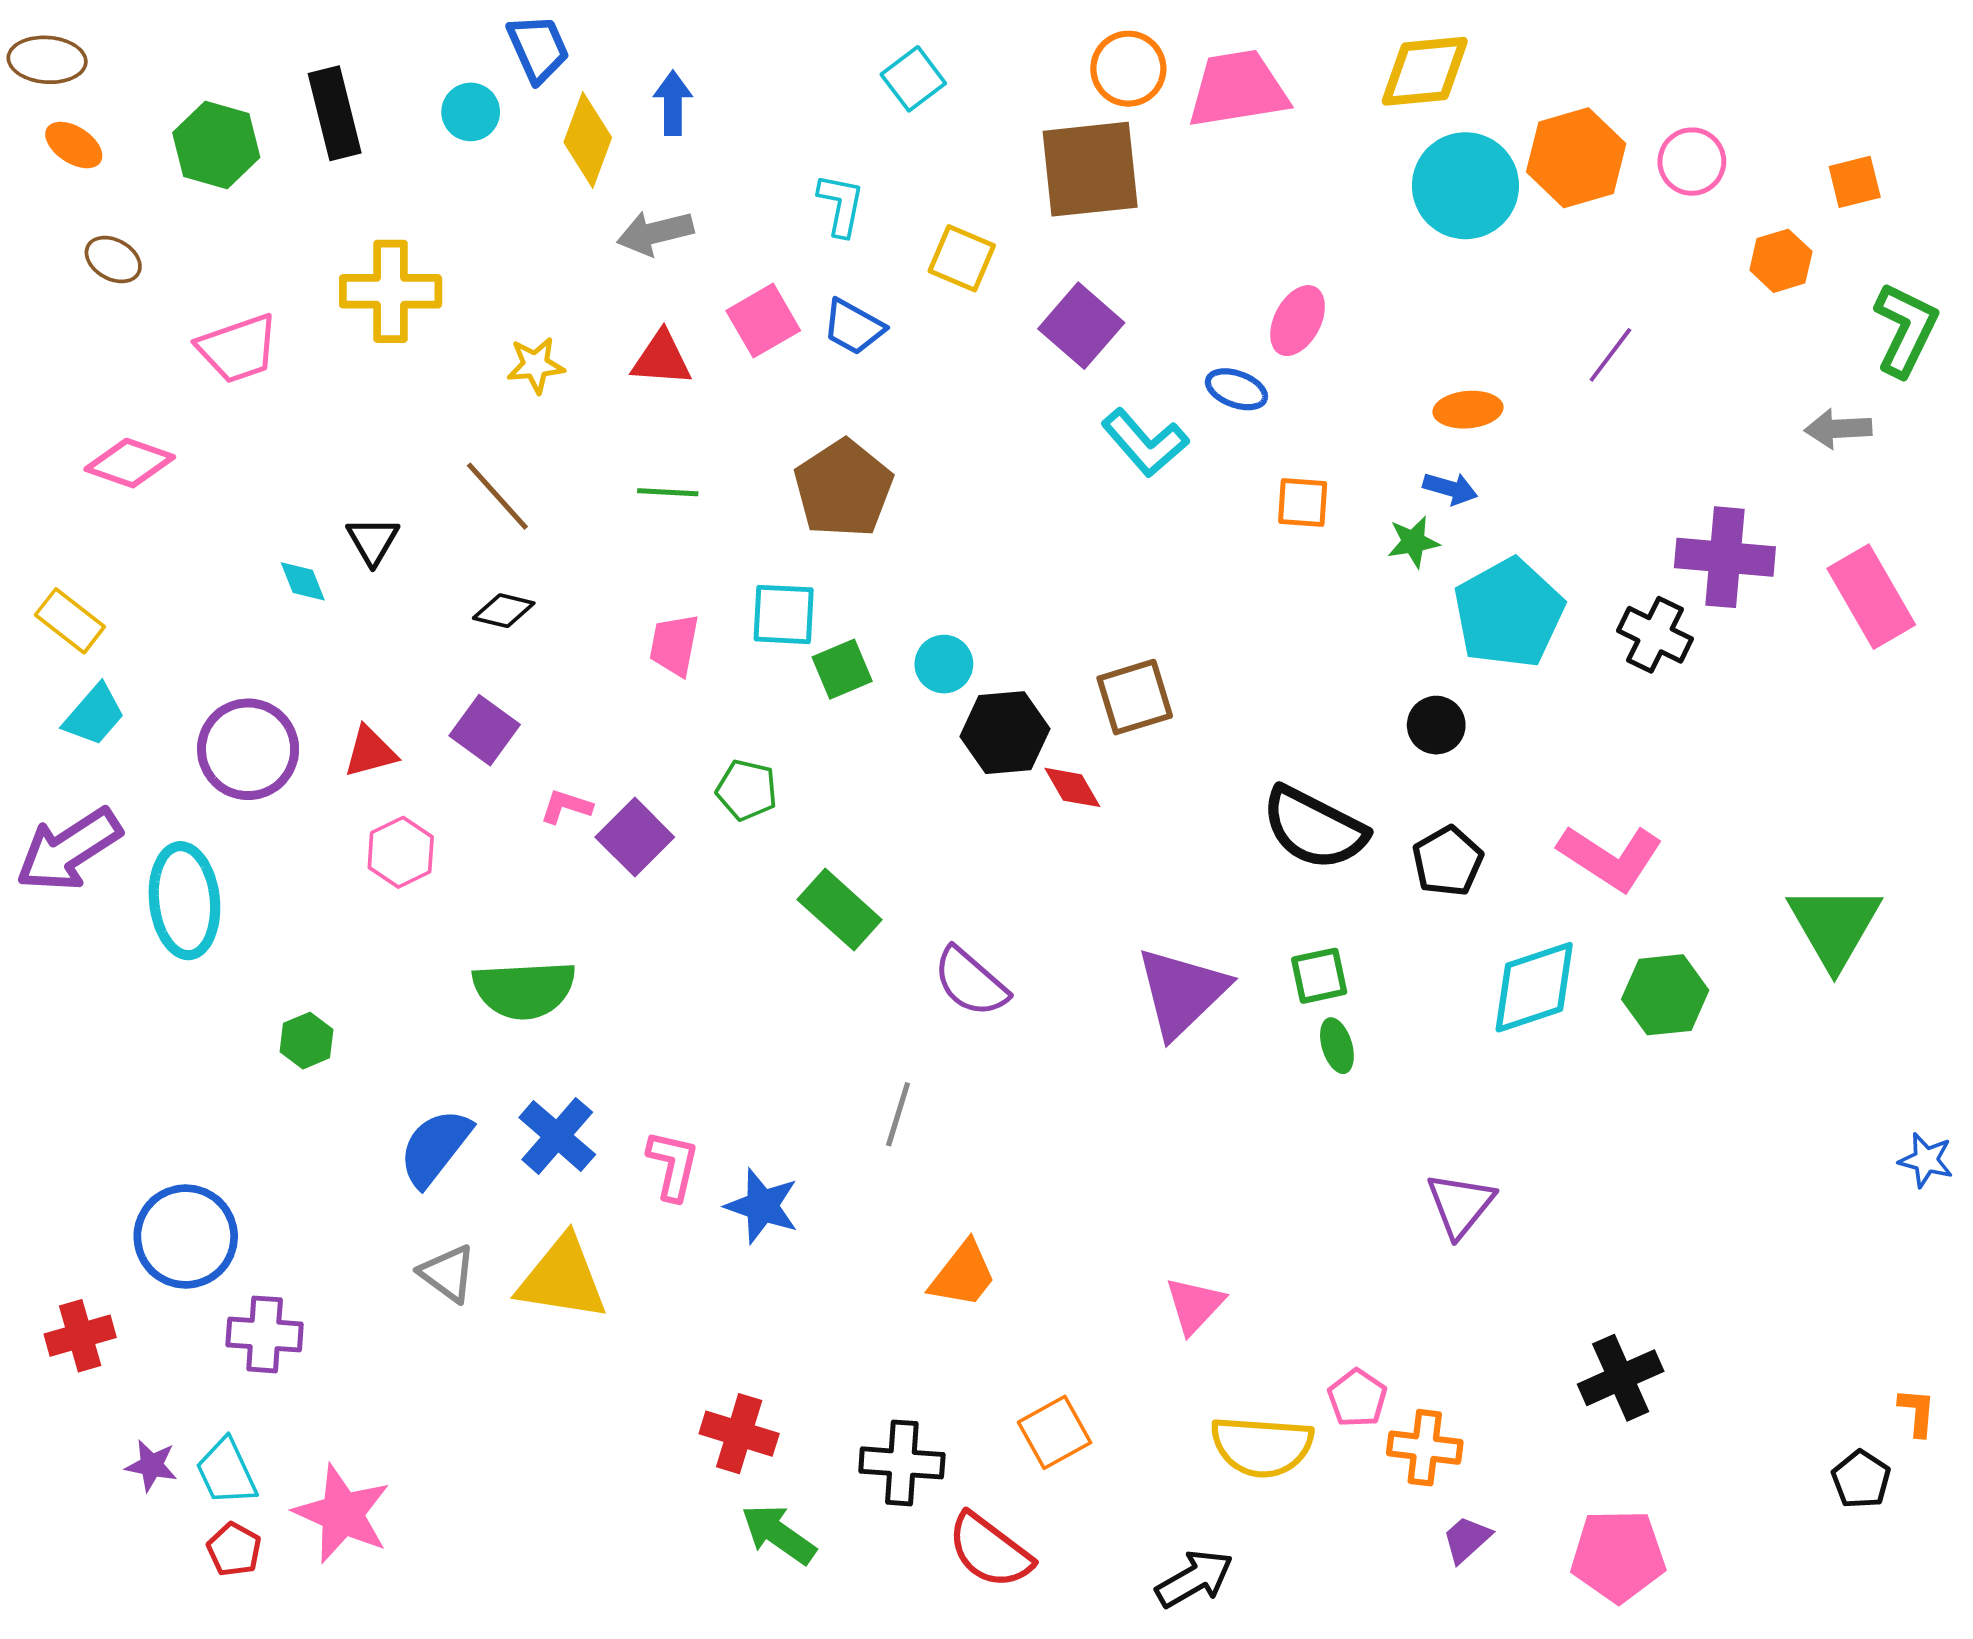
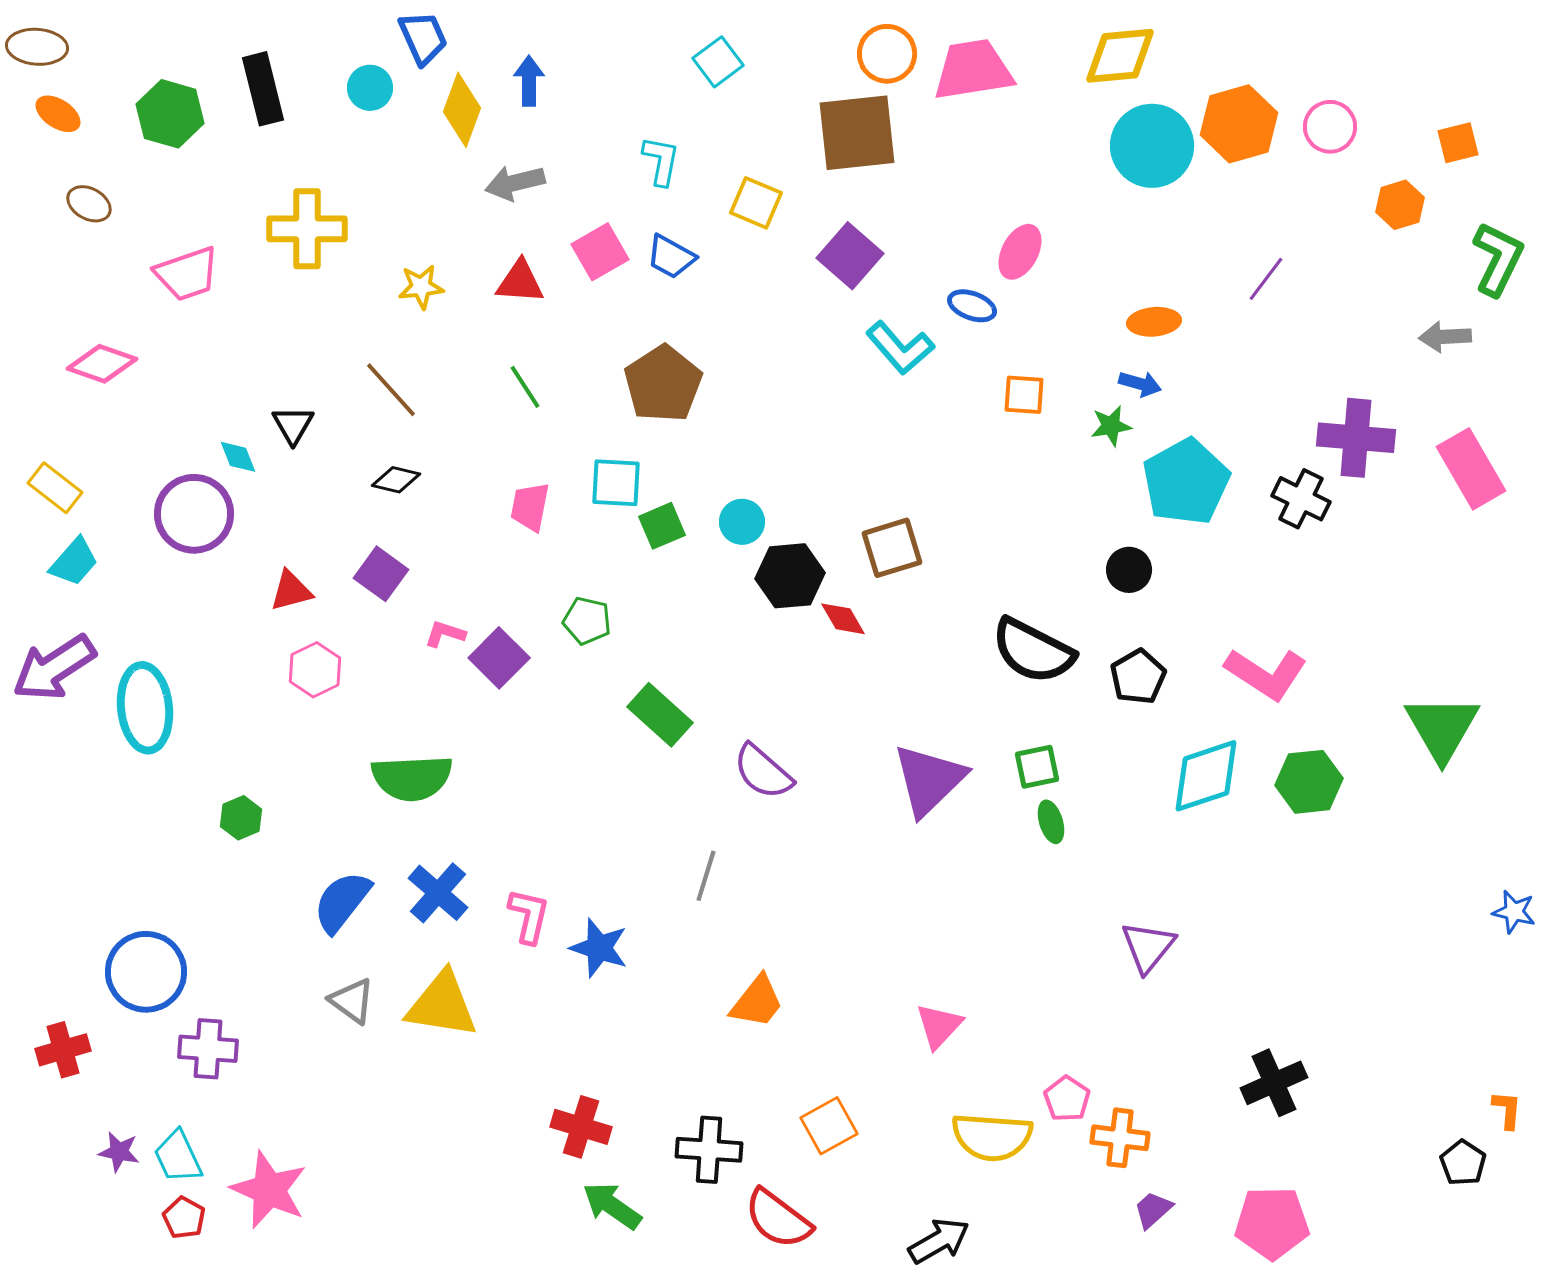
green line: (668, 492) -> (525, 387), turned 54
purple circle: (248, 749) -> (194, 514), moved

